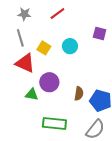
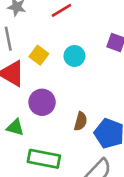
green triangle: (32, 94) -> (15, 127), moved

